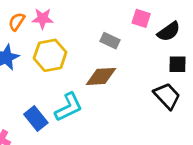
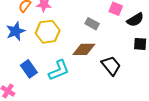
black trapezoid: (167, 96) -> (111, 66), moved
blue rectangle: (36, 119) -> (29, 69), moved

